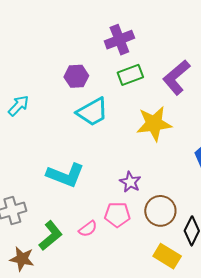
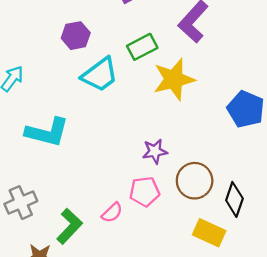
green rectangle: (130, 75) -> (142, 47), moved
cyan L-shape: (65, 175) -> (47, 132), moved
purple star: (130, 182) -> (155, 151), turned -30

